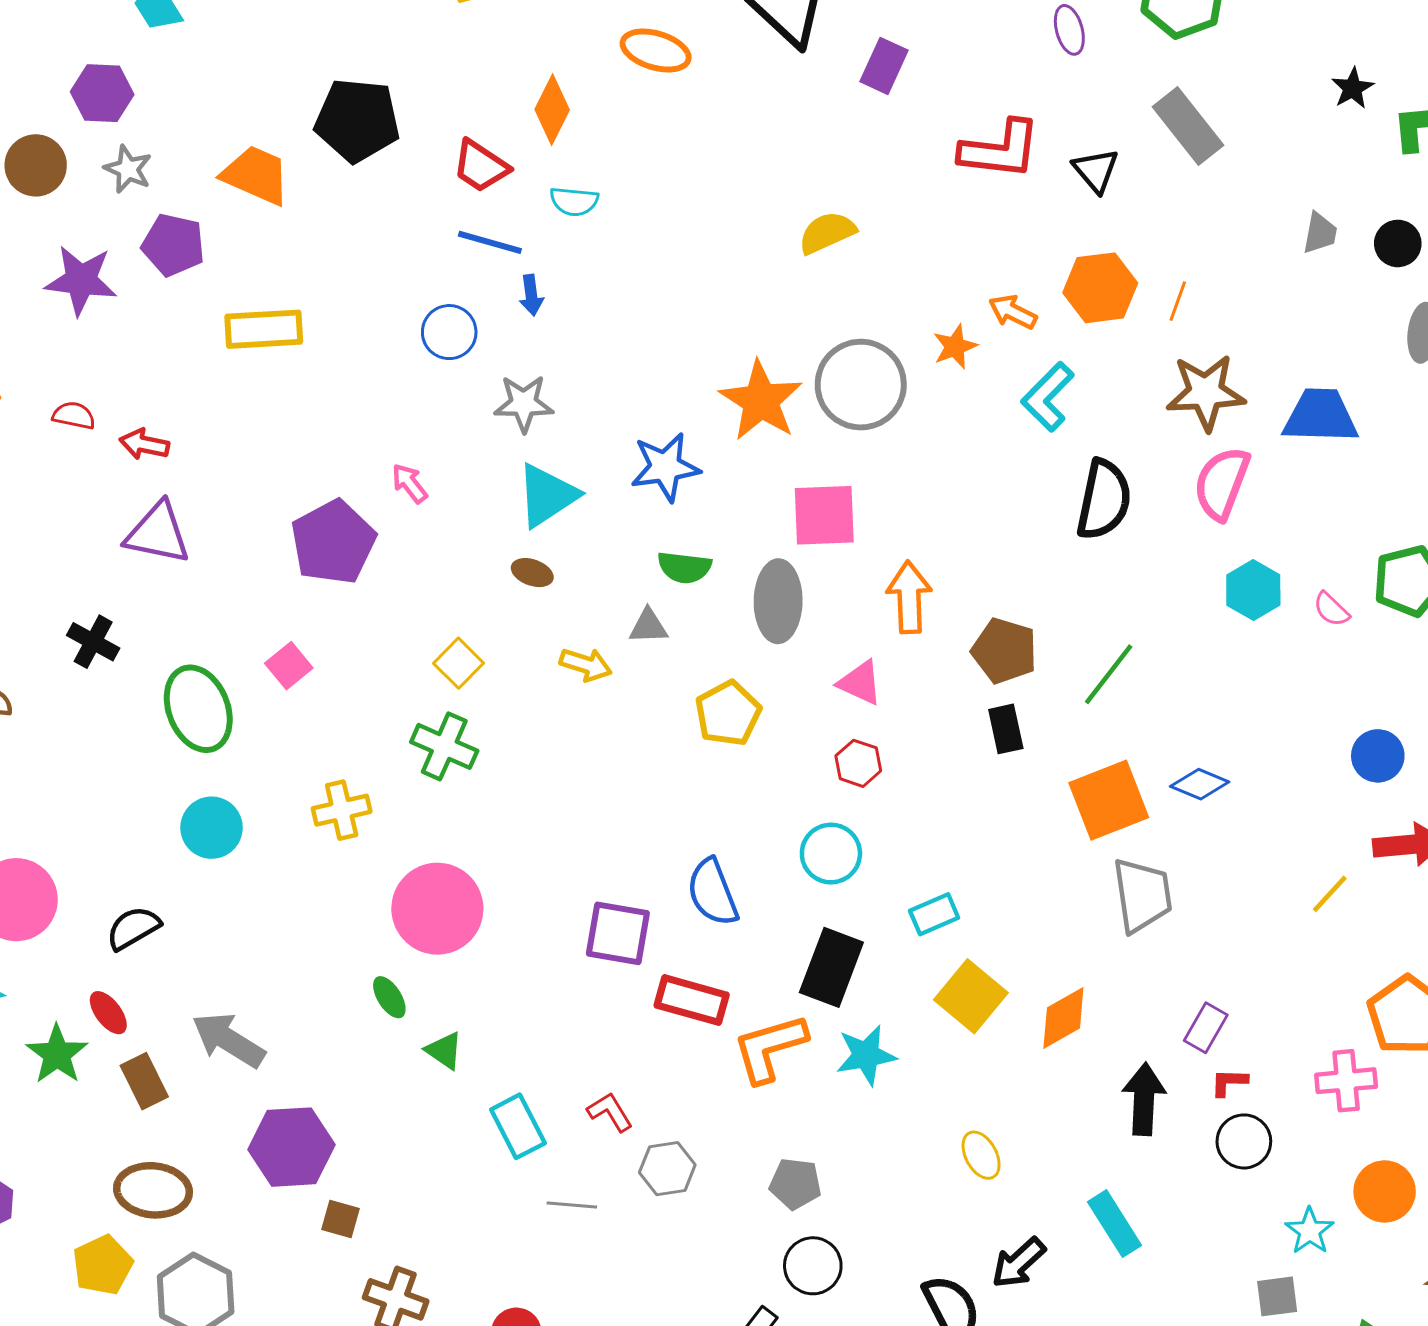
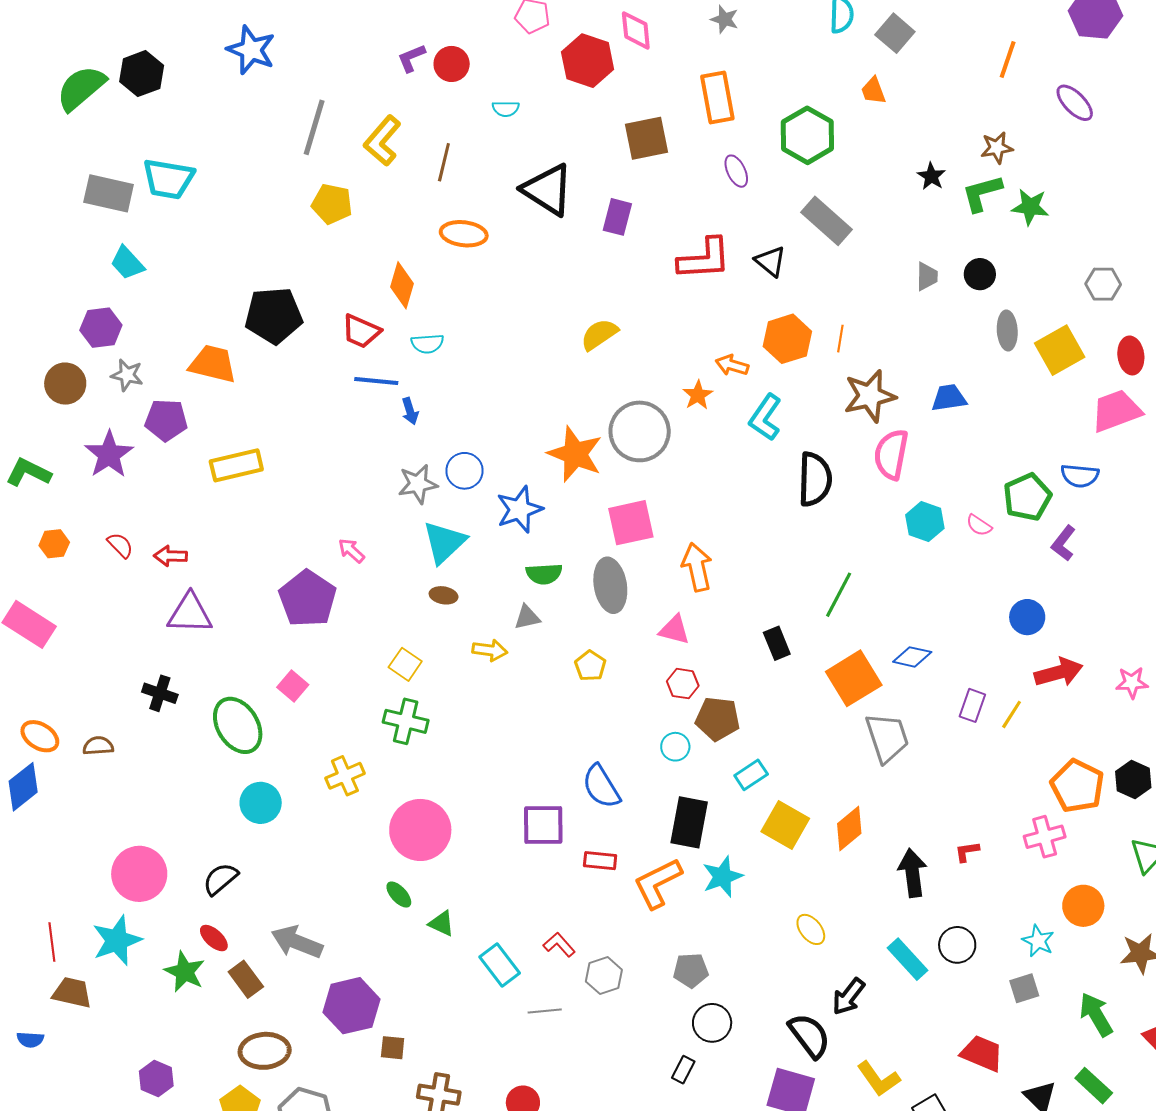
purple star: (81, 280) -> (109, 454), turned -30
blue circle: (449, 332) -> (464, 471), moved
red semicircle: (74, 415) -> (120, 545), turned 44
blue trapezoid: (1320, 416) -> (949, 398), size x0.7
brown pentagon: (1004, 651) -> (718, 719), moved
yellow pentagon: (728, 713) -> (590, 666), size x0.7
cyan circle: (831, 854) -> (675, 747), size x0.7
red rectangle: (692, 1000) -> (600, 861), size x0.7
purple rectangle: (1206, 1028) -> (972, 705), moved
black circle: (1244, 1141) -> (957, 945), moved

